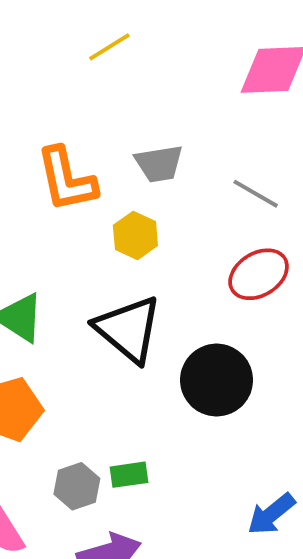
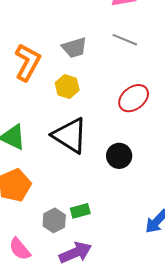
orange L-shape: (67, 179) -> (28, 62), turned -132
gray line: (256, 194) -> (125, 40), moved
black circle: (217, 380) -> (119, 156), size x0.7

